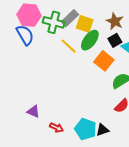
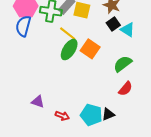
blue semicircle: (25, 35) -> (23, 26), turned -130
green ellipse: (90, 40) -> (69, 50), moved
orange square: (104, 61) -> (90, 49), moved

